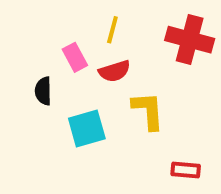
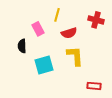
red cross: (190, 40) -> (96, 20), size x0.7
red semicircle: (114, 71) -> (69, 33), moved

